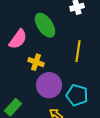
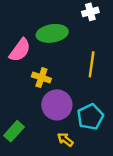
green ellipse: (45, 25) -> (52, 33), turned -65
cyan pentagon: (77, 95) -> (90, 117), turned 30

